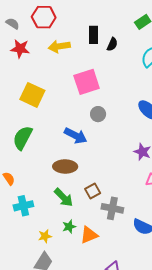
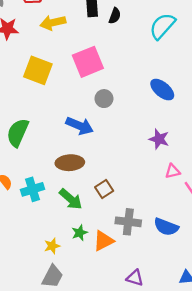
yellow square: (32, 95) -> (38, 70), moved
cyan cross: (23, 206) -> (33, 189), moved
gray cross: (112, 208) -> (128, 222), moved

